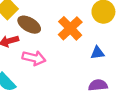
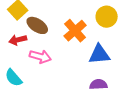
blue triangle: (98, 53) -> (99, 54), size x1.6

